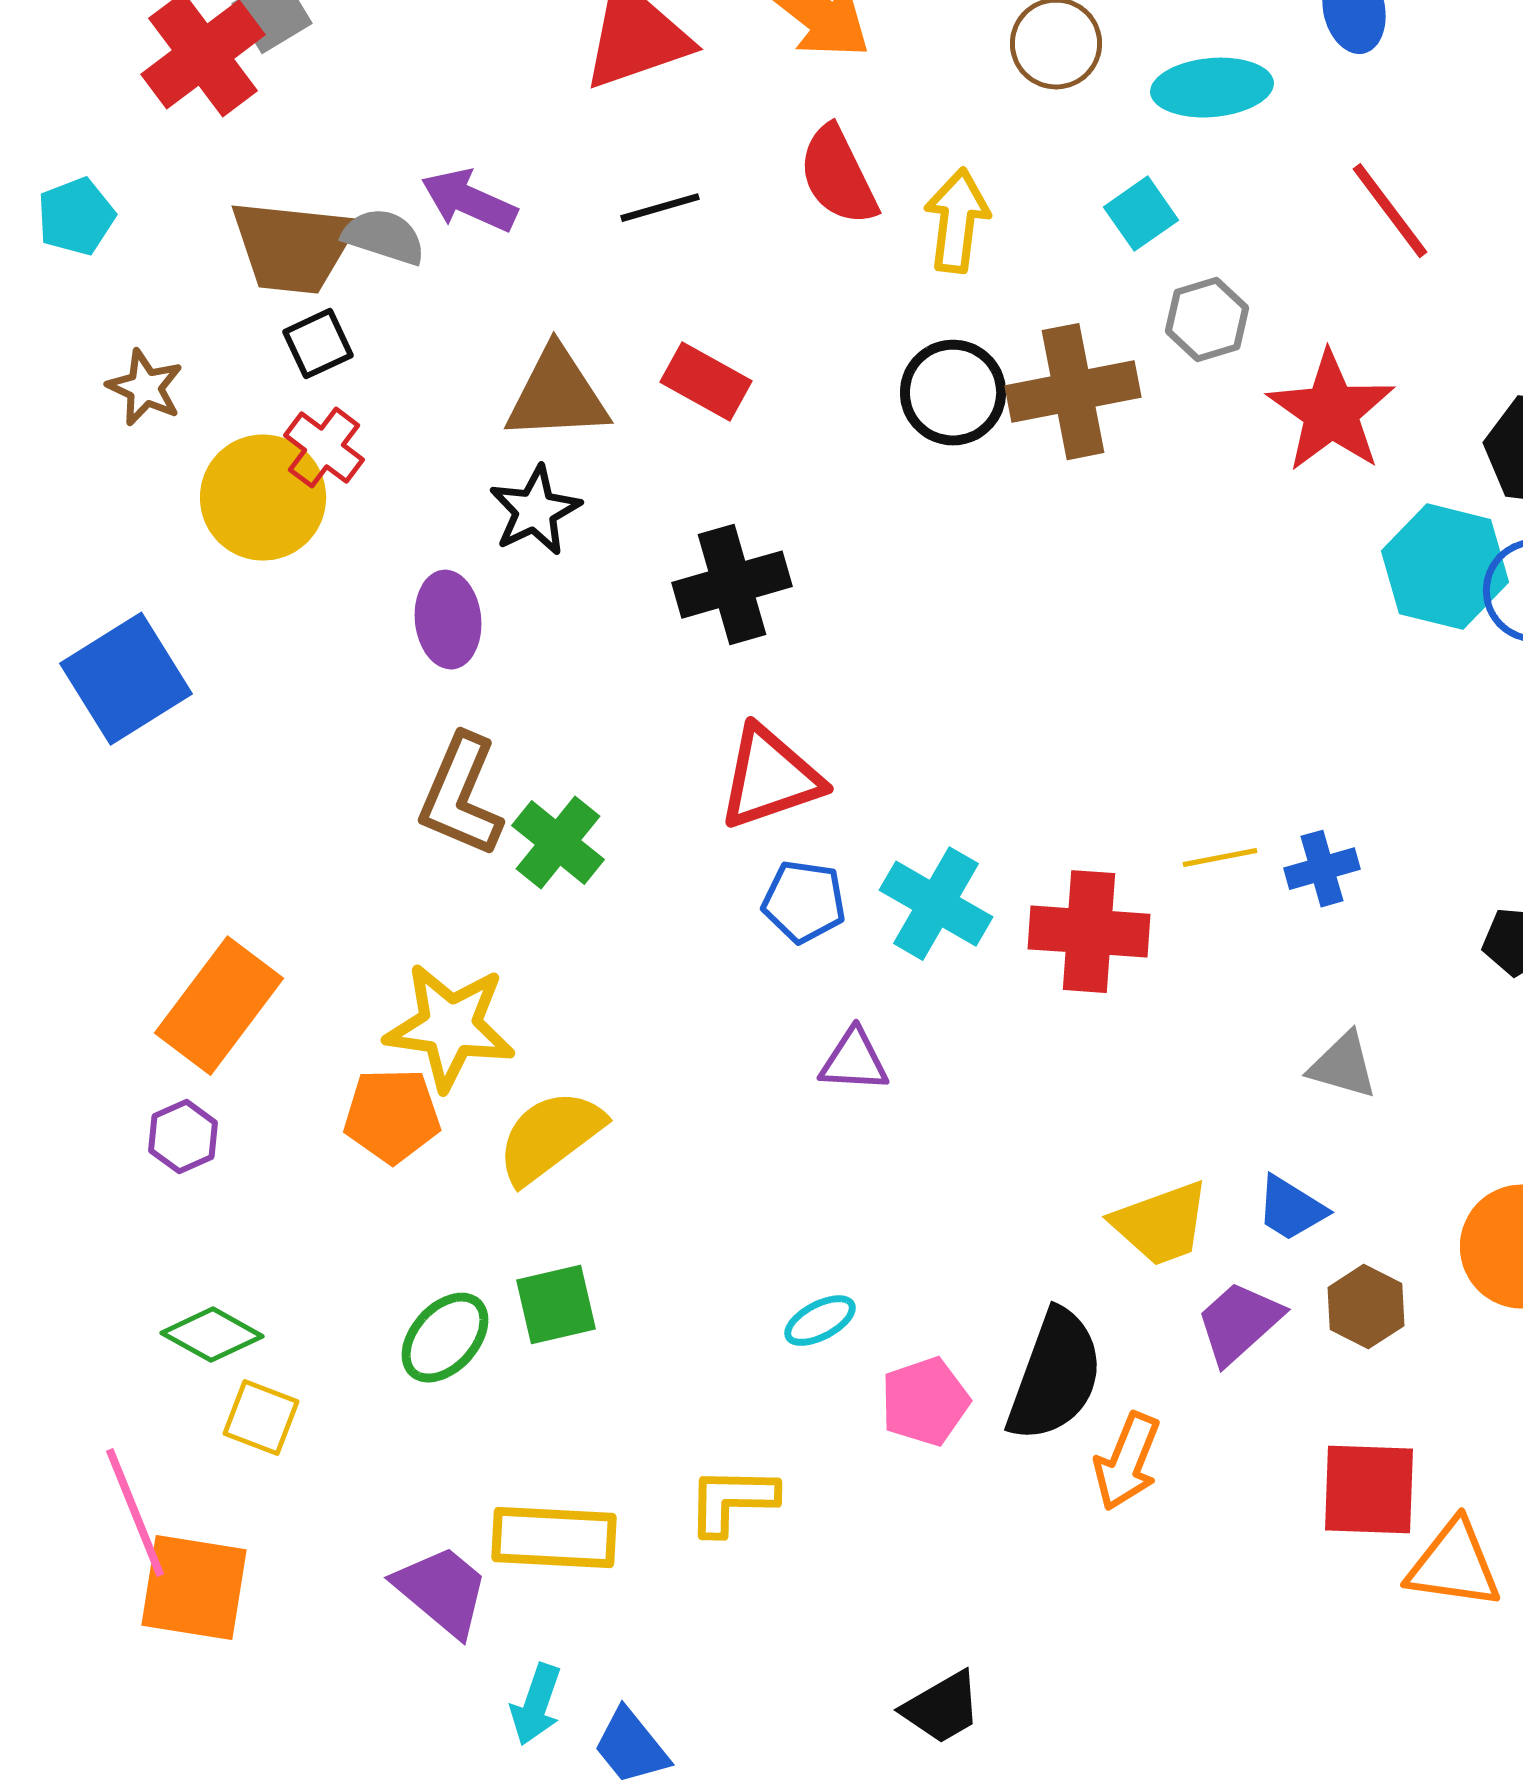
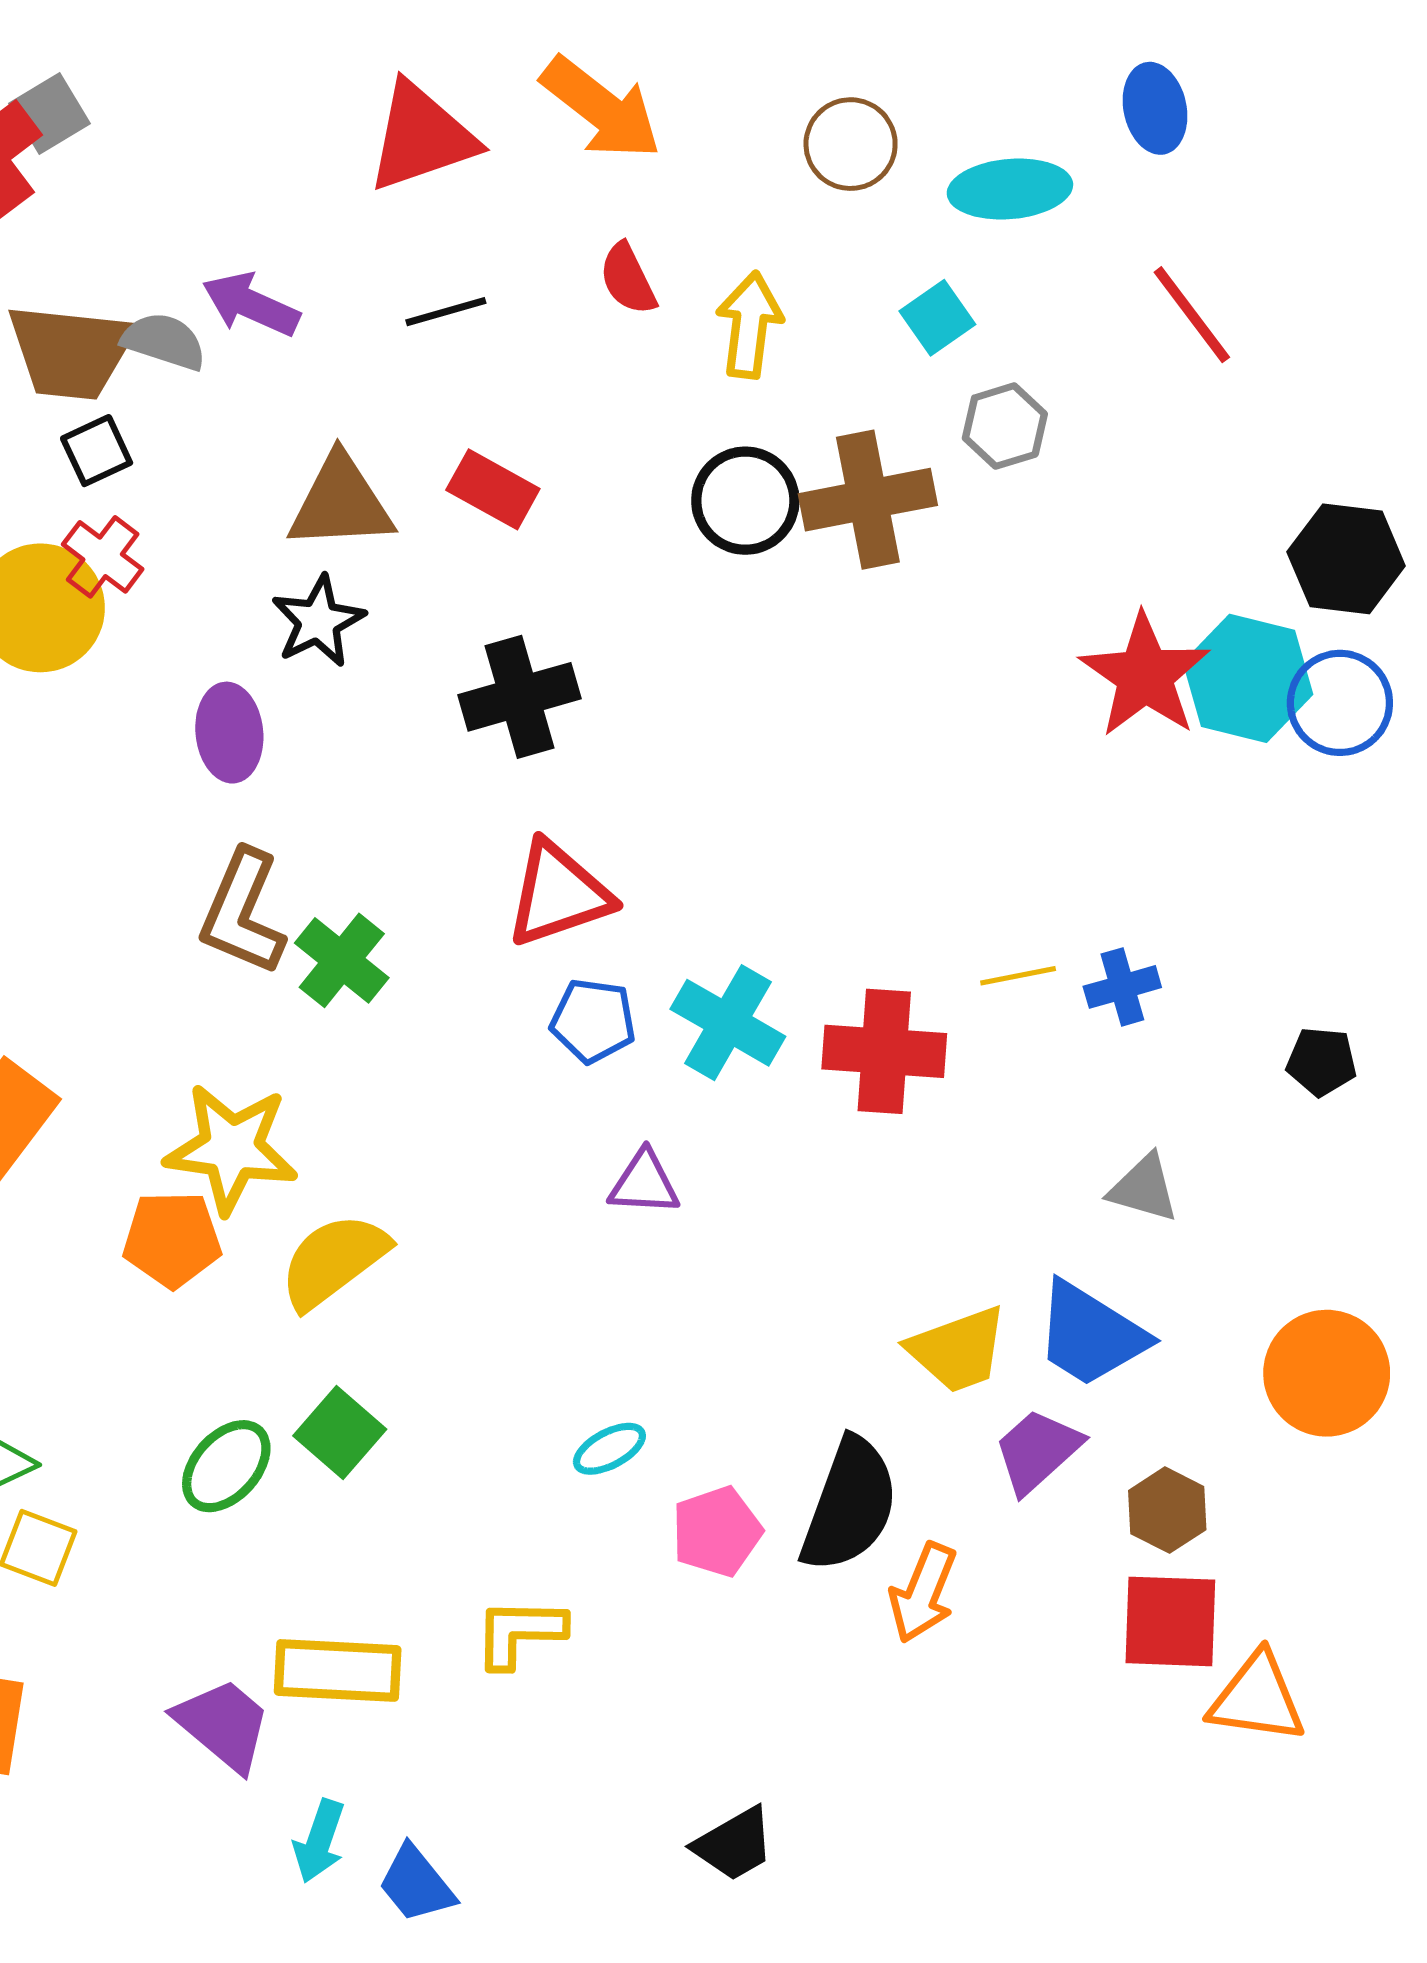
red semicircle: (838, 176) -> (628, 279), size x0.7
red star: (1331, 412) -> (1145, 675), moved
blue trapezoid: (1291, 1209) -> (1091, 1334), size x1.6
green square: (556, 1305) -> (340, 1432), turned -36
brown hexagon: (1366, 1307) -> (1167, 1510), moved

